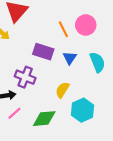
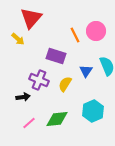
blue triangle: (70, 58) -> (86, 71), moved
yellow semicircle: (62, 90) -> (65, 84), moved
pink line: (14, 113) -> (29, 123), moved

